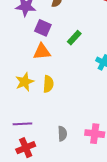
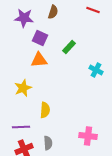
yellow semicircle: (48, 84) -> (45, 110), moved
gray semicircle: (62, 134) -> (48, 143), moved

